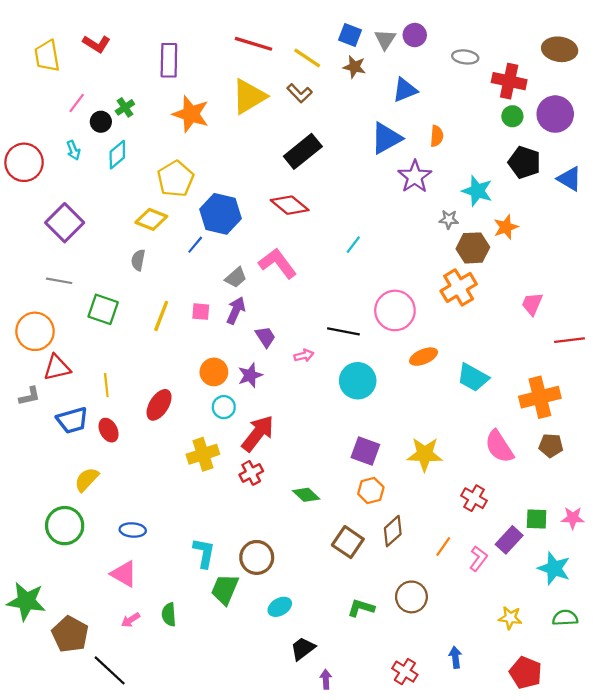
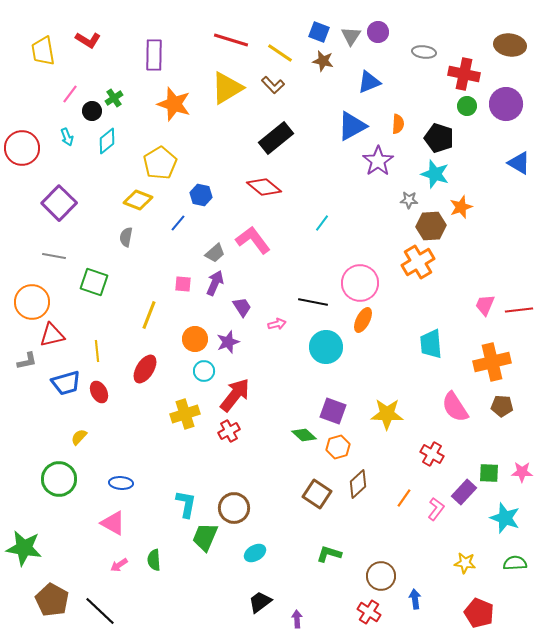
black pentagon: (524, 162) -> (439, 138), moved
blue hexagon: (220, 214) -> (201, 195), size x0.6
pink trapezoid: (532, 304) -> (485, 305), moved
yellow line: (161, 316) -> (149, 315), moved
orange ellipse: (424, 357) -> (363, 320), moved, turned -40
cyan trapezoid: (473, 377) -> (431, 344), turned 56
yellow semicircle: (87, 480) -> (79, 437), size x0.7
green diamond: (306, 495) -> (304, 435), moved
brown circle: (411, 597) -> (381, 576), moved
brown pentagon: (70, 634) -> (52, 600), moved
black trapezoid: (303, 649) -> (260, 602), moved

